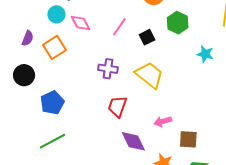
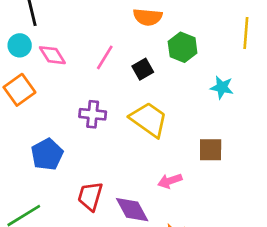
blue pentagon: (52, 103) -> (47, 154), moved
red trapezoid: (117, 107) -> (90, 196), moved
brown square: (188, 139) -> (211, 150), moved

